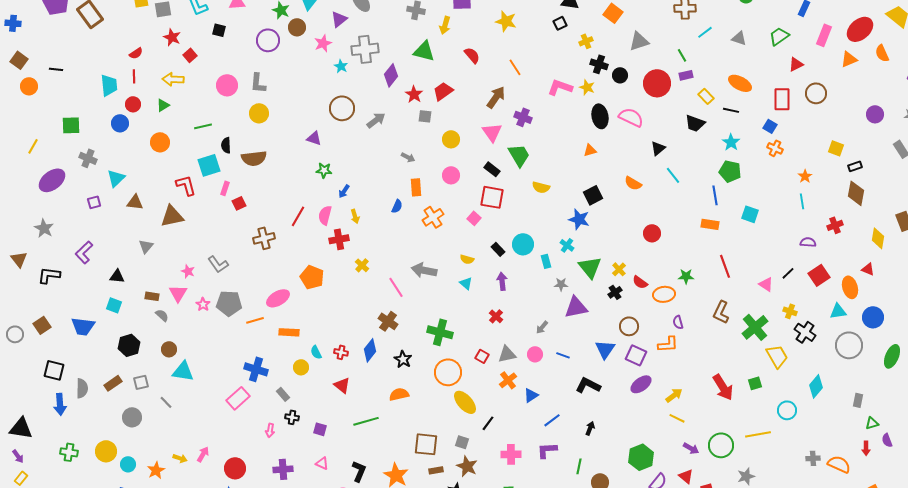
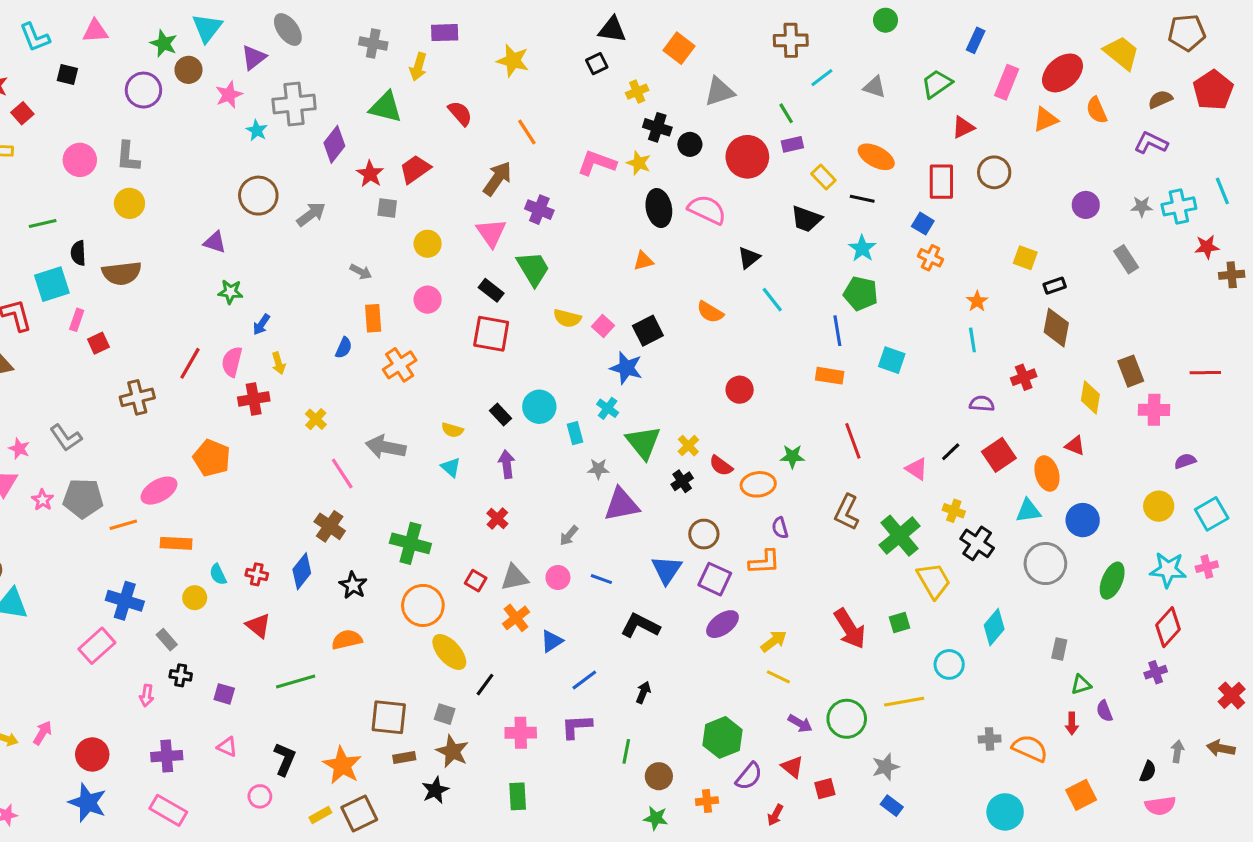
pink square: (474, 218) -> (603, 326), moved
yellow cross: (362, 265) -> (316, 419), moved

